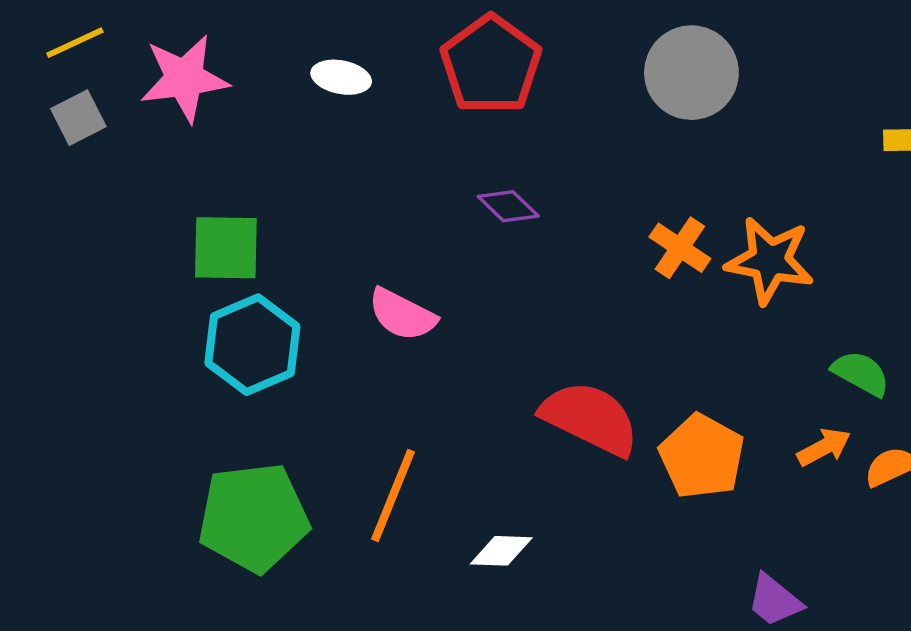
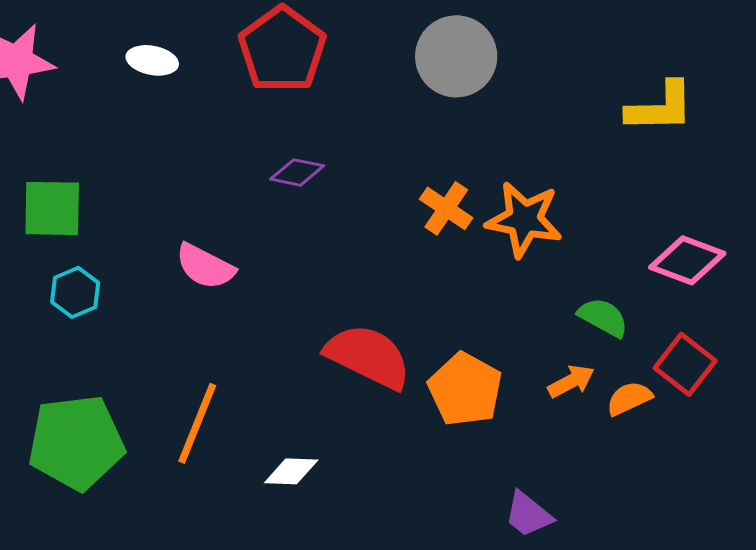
purple diamond: (508, 206) -> (297, 172), turned -32
cyan hexagon: (252, 345) -> (75, 292), size x0.6

